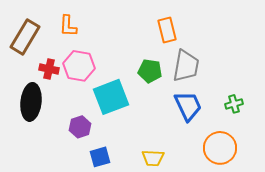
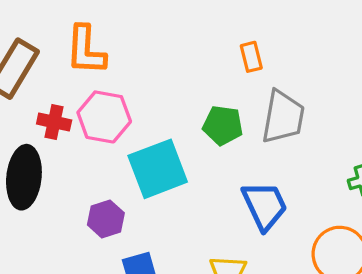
orange L-shape: (68, 26) -> (86, 50), size x1.4
orange rectangle: (167, 30) -> (251, 57), size x0.7
blue trapezoid: (188, 106) -> (265, 206), moved

